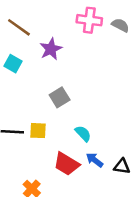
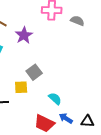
gray semicircle: (120, 25) -> (77, 21), moved
yellow square: (38, 131) -> (21, 87), moved

